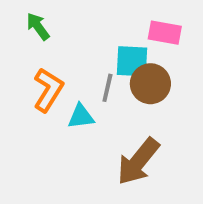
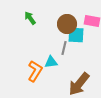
brown circle: (150, 84) -> (67, 24), moved
orange L-shape: (48, 90) -> (35, 71), moved

